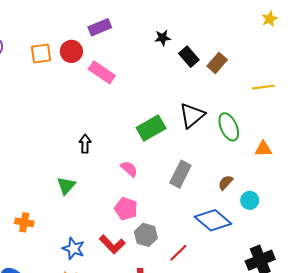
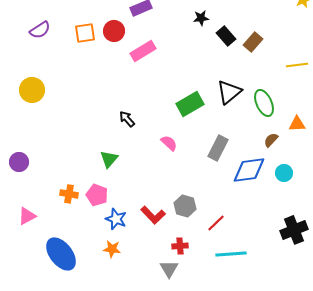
pink rectangle: (102, 72) -> (143, 51), turned -65
black arrow: (85, 144) -> (127, 119), turned -42
brown semicircle: (226, 183) -> (271, 140), moved
pink pentagon: (126, 209) -> (97, 195), moved
blue diamond: (213, 220) -> (249, 170), moved, turned -48

